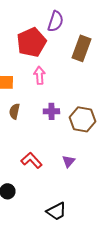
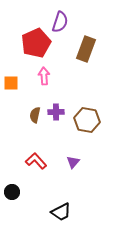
brown semicircle: (14, 111) -> (35, 115), moved

